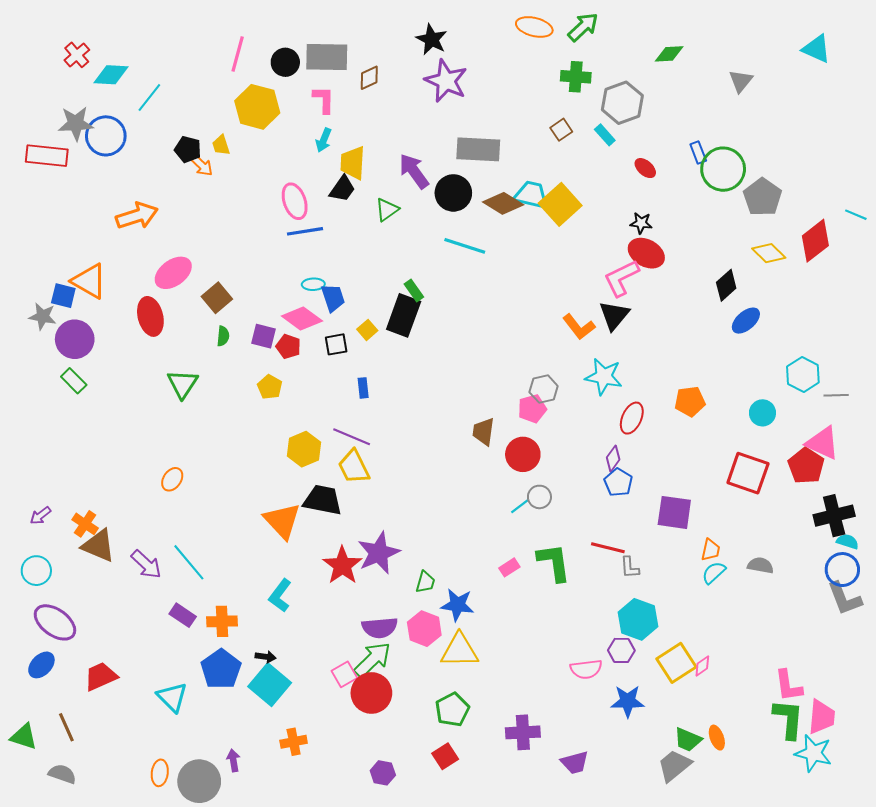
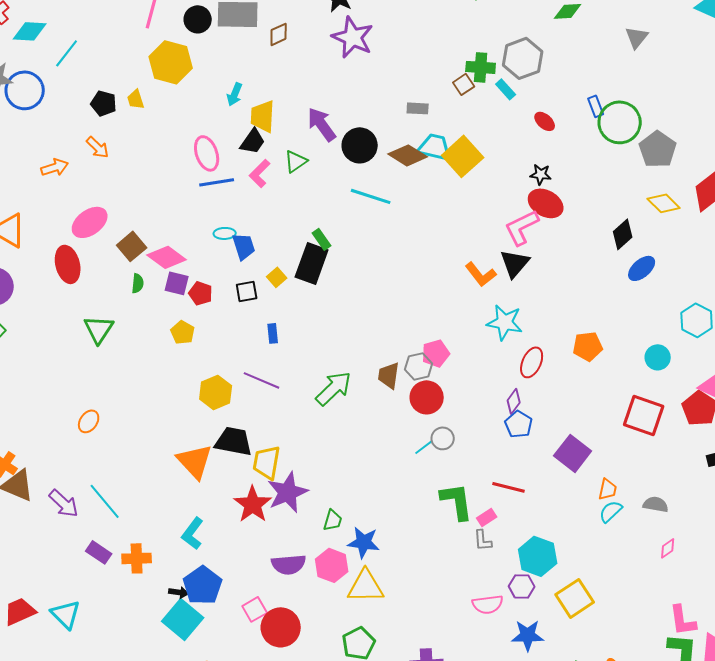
green cross: (576, 77) -> (481, 67), moved
pink L-shape: (324, 100) -> (260, 173), moved, turned -136
gray rectangle: (478, 149) -> (418, 108), moved, size x0.5
orange arrow: (201, 165) -> (98, 147), moved
orange arrow: (137, 216) -> (55, 167), size x0.7
pink diamond: (302, 318) -> (167, 257), moved
gray hexagon: (544, 389) -> (419, 366), moved
yellow trapezoid: (354, 467) -> (267, 462), moved, turned 36
purple square: (674, 512) -> (573, 453), turned 30
pink rectangle: (509, 567) -> (487, 517), moved
gray L-shape: (630, 567) -> (483, 540), moved
green arrow: (372, 660) -> (334, 388), moved
pink diamond: (702, 666) -> (668, 548), moved
blue pentagon: (221, 669) -> (203, 585), moved
cyan triangle: (172, 697) -> (66, 614), moved

